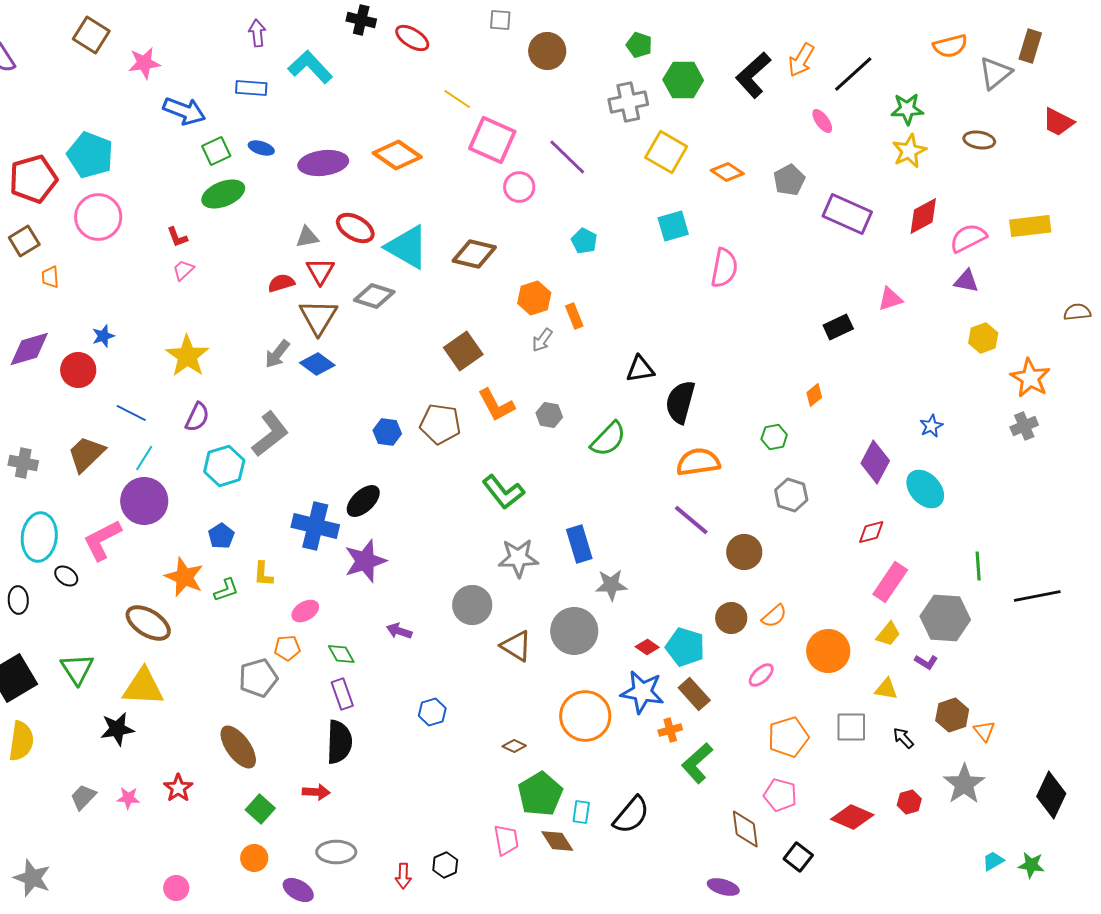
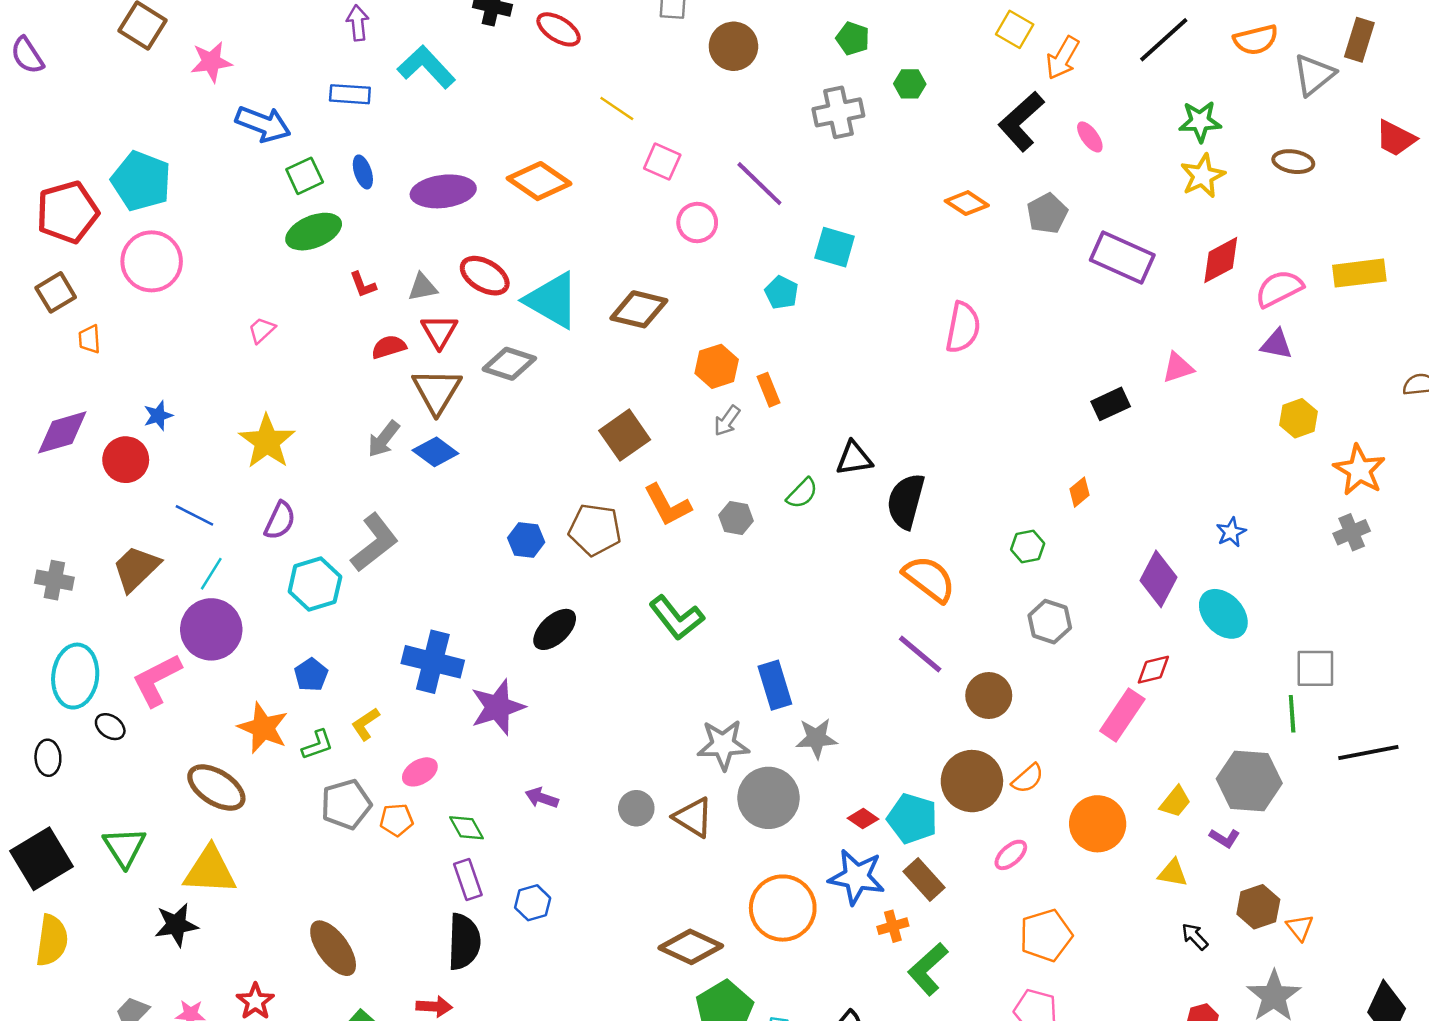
black line: (853, 74) -> (1164, 40), moved
black L-shape: (753, 75) -> (1021, 121), moved
green hexagon: (683, 80) -> (910, 84), size x0.6
pink square: (492, 140) -> (662, 162), size x0.6
blue ellipse: (261, 148) -> (363, 172), turned 55
yellow square: (666, 152) -> (1015, 29), moved, size x0.7
cyan square: (673, 226) -> (835, 247), moved, turned 32
red L-shape: (177, 237) -> (363, 285), moved
green semicircle: (608, 439) -> (802, 493), moved, size x0.7
orange semicircle: (698, 462) -> (929, 579), turned 45
black ellipse: (363, 501) -> (555, 629), moved
gray star: (518, 558) -> (723, 745), moved
yellow L-shape: (263, 574) -> (365, 724), turned 52
pink rectangle: (890, 582) -> (1122, 715), moved
gray circle: (472, 605) -> (636, 808), moved, size x0.7
brown circle: (731, 618) -> (972, 781), size x1.5
gray pentagon: (258, 678) -> (346, 804), moved
blue hexagon: (432, 712) -> (533, 903), moved
gray square: (851, 727) -> (1315, 668), moved
brown diamond: (514, 746) -> (691, 947), size x2.0

